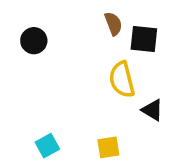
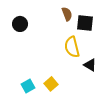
yellow square: (108, 147) -> (51, 84), moved, turned -32

